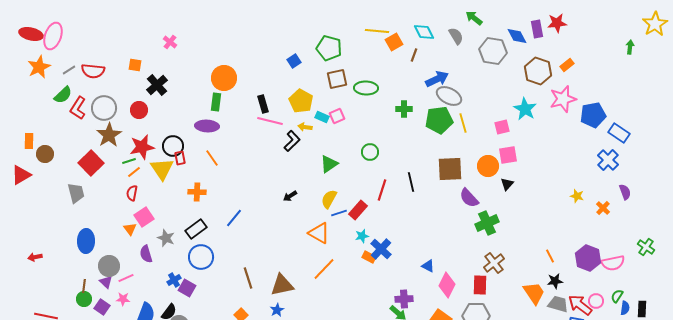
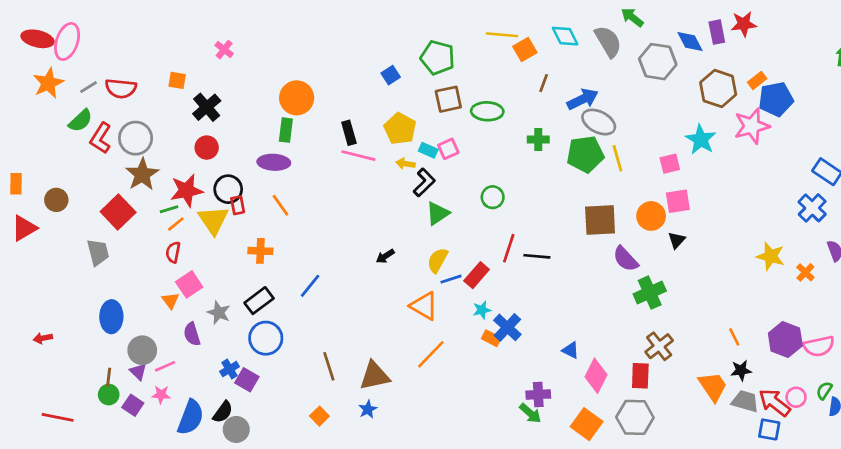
gray semicircle: (456, 36) -> (608, 41), size x1.4
brown line: (414, 55) -> (544, 83), moved
red circle: (139, 110) -> (207, 148), moved
blue pentagon: (593, 115) -> (776, 99), moved
orange rectangle: (29, 141) -> (16, 184), moved
black L-shape: (292, 141) -> (424, 182), moved
black line: (411, 182) -> (537, 256), moved, turned -72
yellow star: (577, 196) -> (771, 256), size x1.5

